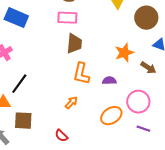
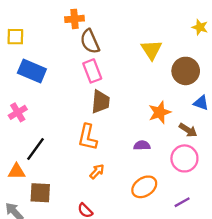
pink rectangle: (67, 18) -> (92, 71), turned 66
orange L-shape: (81, 74) -> (88, 137), moved
pink circle: (138, 102) -> (184, 158), moved
purple line: (143, 129) -> (182, 202), turned -48

